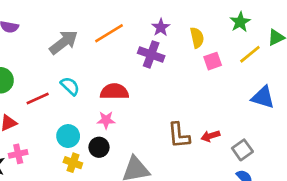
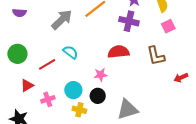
pink square: (213, 61) -> (168, 26), moved
red semicircle: (114, 92) -> (118, 52), moved
brown L-shape: (179, 135) -> (156, 56), moved
pink cross: (18, 154) -> (48, 99), moved

